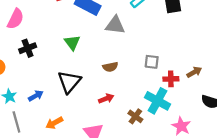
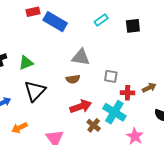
gray triangle: (115, 25) -> (81, 57), moved
green triangle: (72, 43) -> (26, 63), moved, turned 42
red arrow: (106, 99) -> (81, 107), moved, size x1.5

